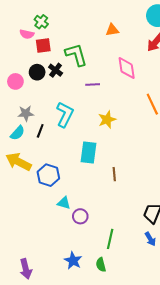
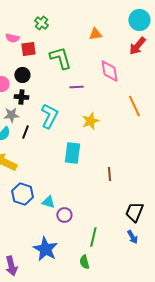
green cross: (41, 22) -> (41, 23), moved
black cross: (56, 70) -> (21, 97), moved, turned -32
brown line: (114, 174) -> (109, 174), moved
blue hexagon: (48, 175) -> (22, 194), moved
blue star: (73, 261) -> (45, 249), moved, size x1.4

